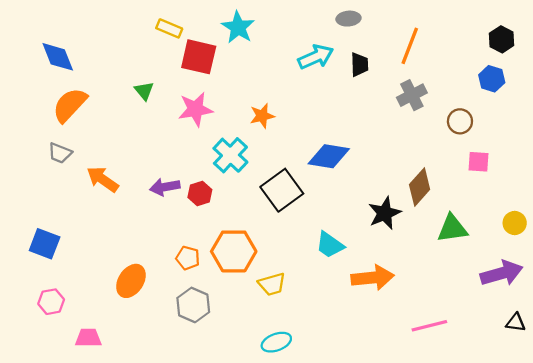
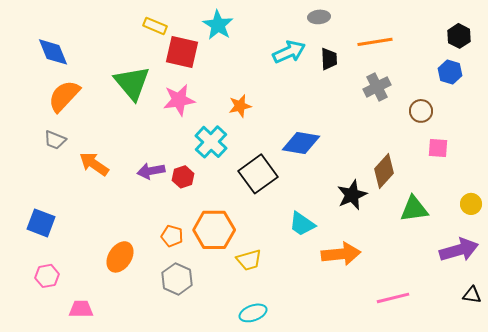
orange line: (410, 46) -> (375, 42), turned 60
green triangle: (144, 91) -> (132, 83), size x2.0

